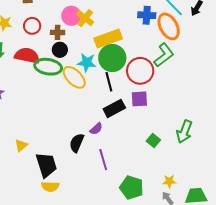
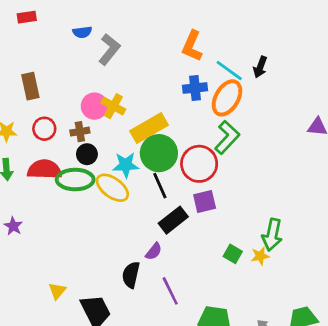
orange ellipse: (169, 26) -> (227, 98), turned 68
yellow star: (169, 181) -> (260, 256), moved

